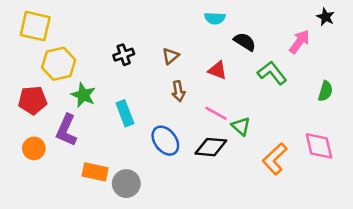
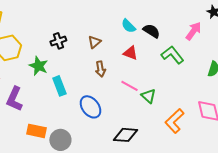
cyan semicircle: (215, 18) -> (128, 26), moved, turned 42
green star: (83, 95) -> (38, 66), moved
black diamond: (211, 147) -> (125, 135), moved

